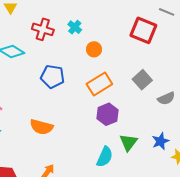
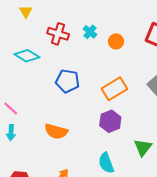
orange circle: (94, 49) -> (116, 41), moved
purple hexagon: (108, 114) -> (110, 121), moved
cyan semicircle: (105, 157) -> (106, 163), moved, turned 135

